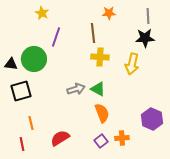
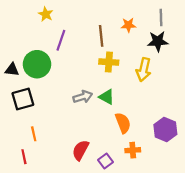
orange star: (109, 13) -> (128, 25), moved
orange semicircle: (102, 113) -> (123, 123), moved
red semicircle: (60, 138) -> (81, 150), moved, turned -30
purple square: (101, 141) -> (106, 161), moved

